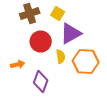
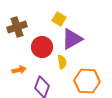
brown cross: (30, 14) -> (17, 27), moved
orange hexagon: (86, 62) -> (87, 81), moved

